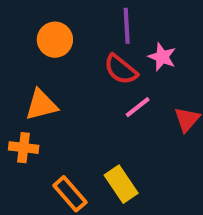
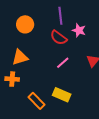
pink line: (138, 107) -> (63, 63), moved
yellow rectangle: (121, 184) -> (62, 95), turned -30

